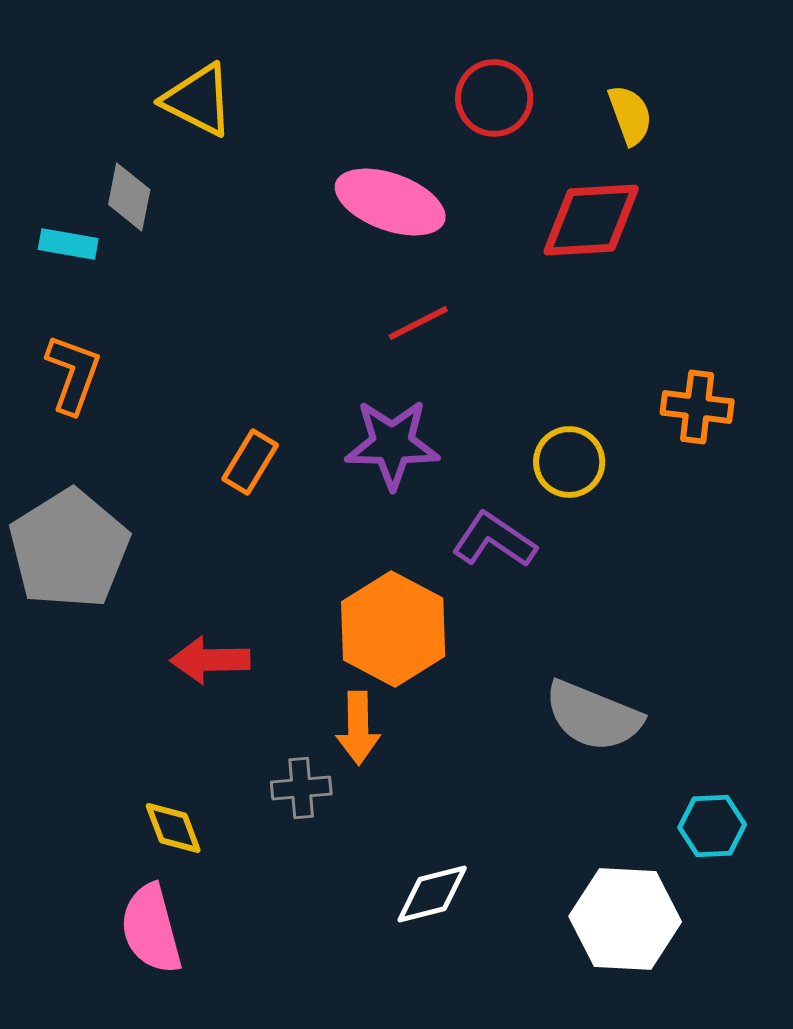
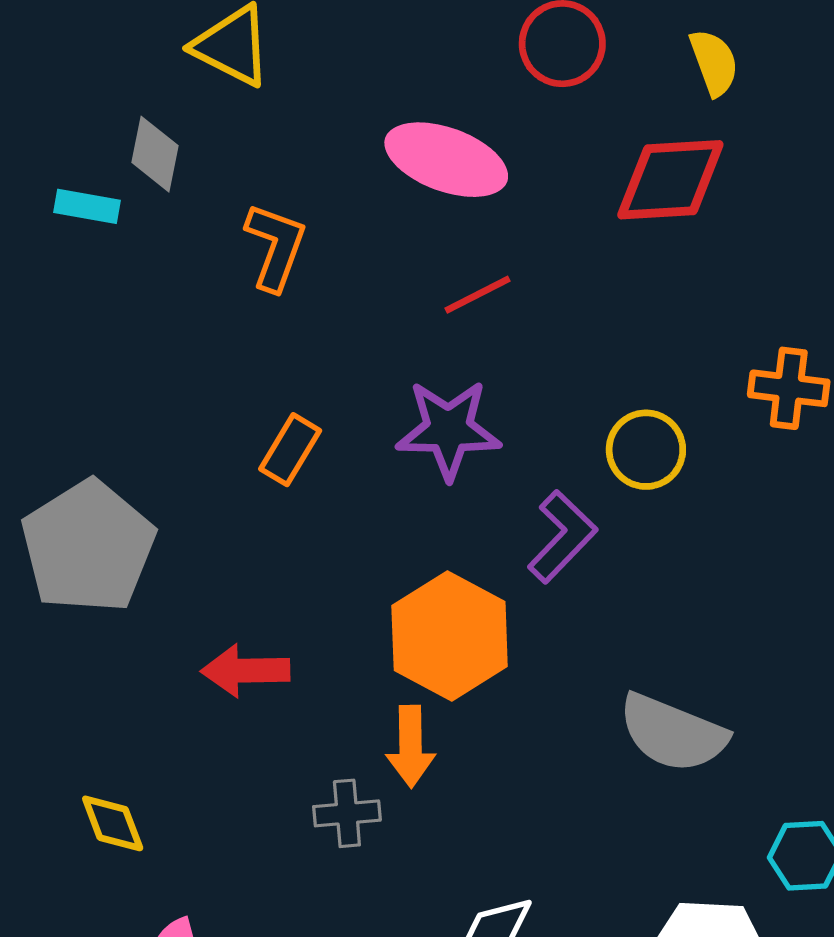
orange L-shape: (73, 374) -> (276, 247), moved
purple L-shape: (494, 540) -> (562, 537), turned 100
yellow diamond: (173, 828) -> (113, 823), moved

